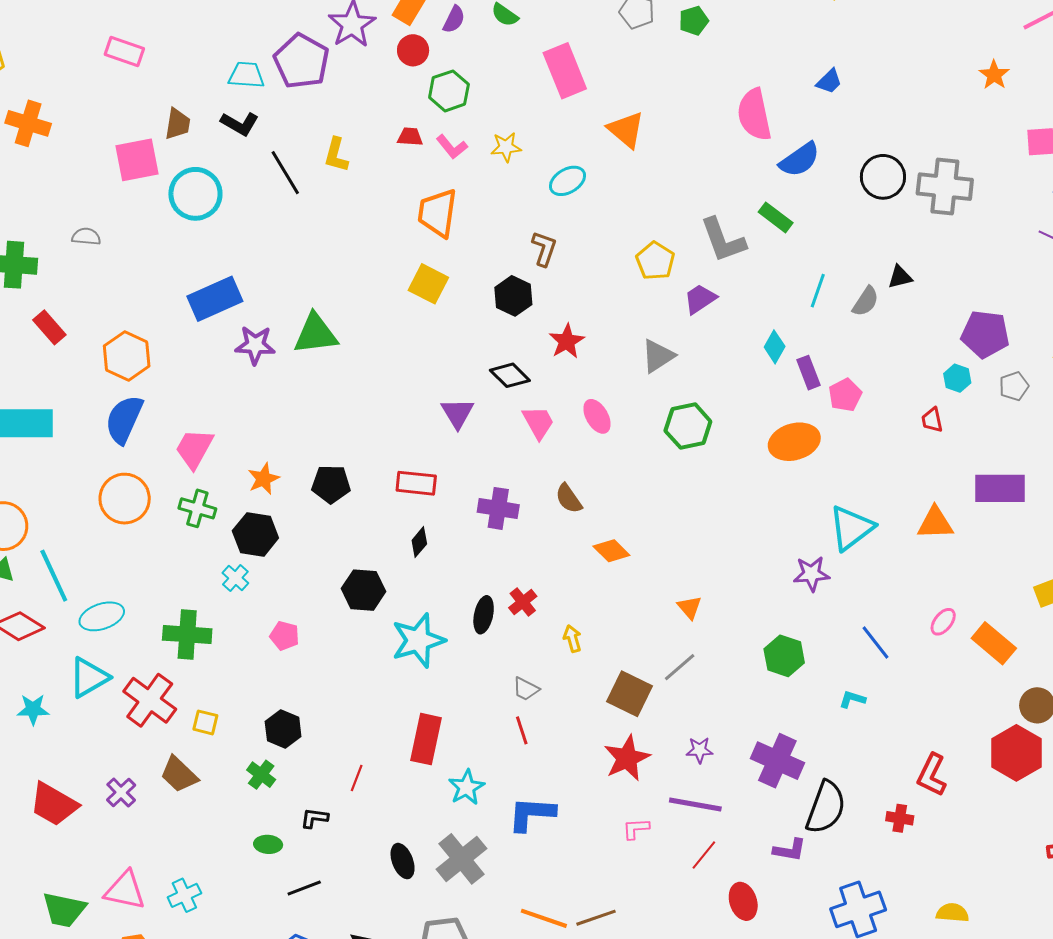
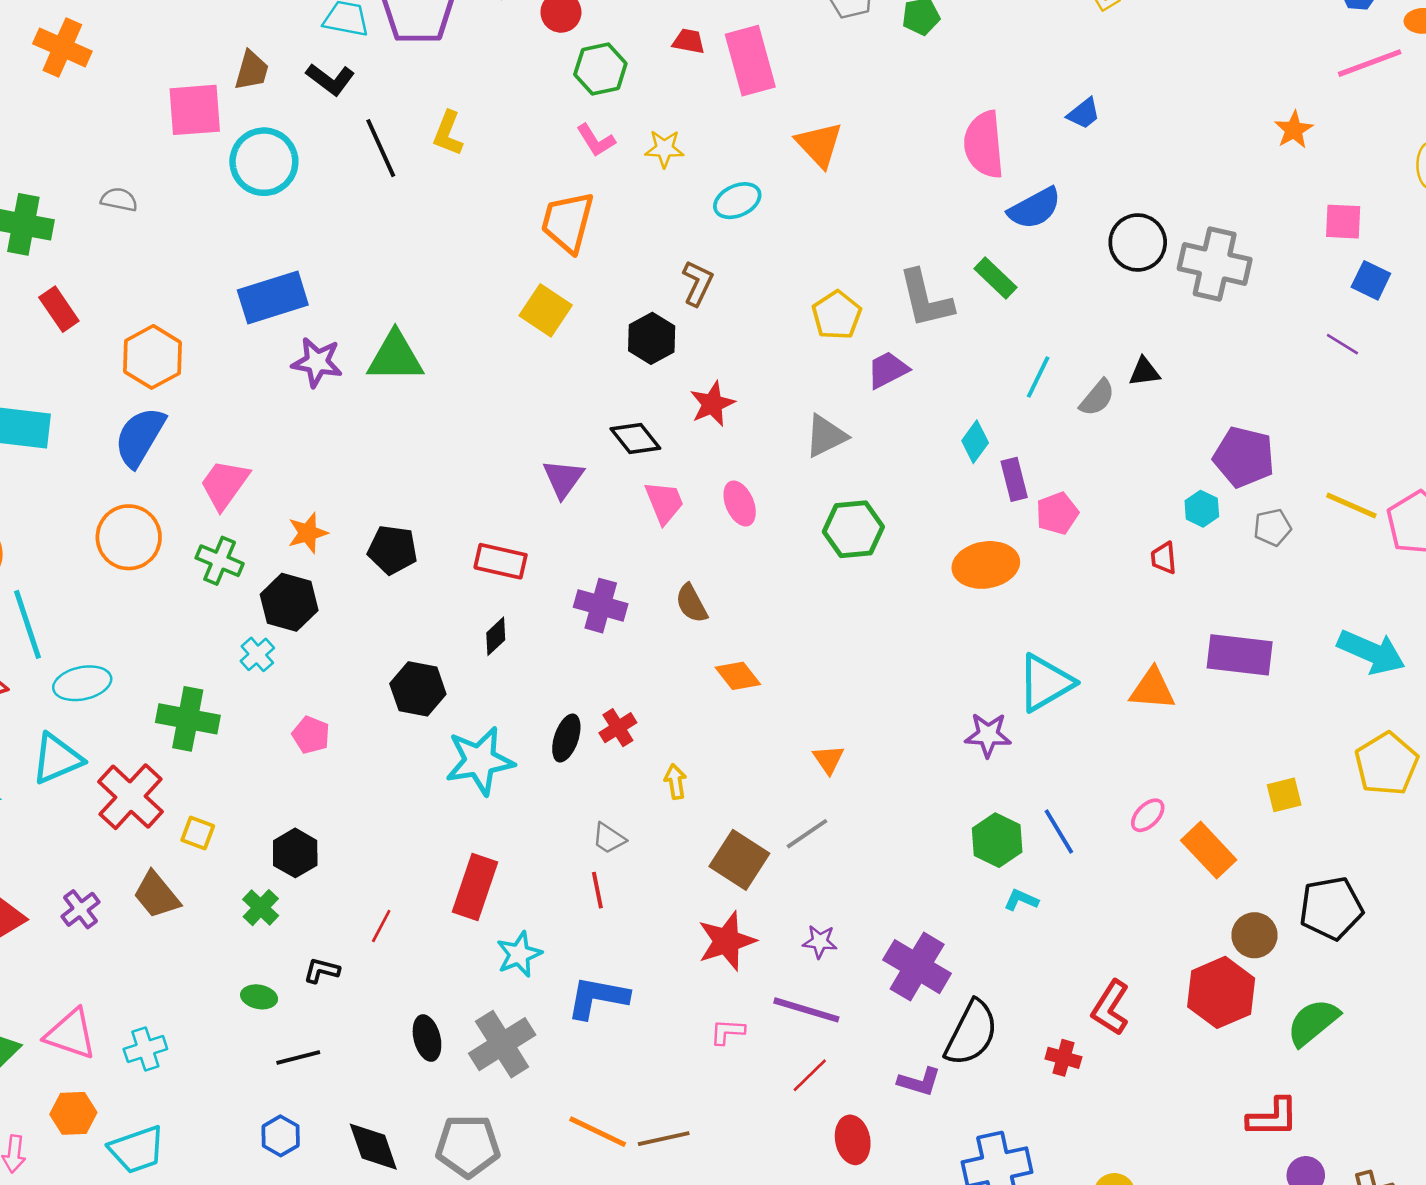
red trapezoid: (410, 137) -> (689, 41), moved
green hexagon: (784, 656) -> (997, 840), moved

